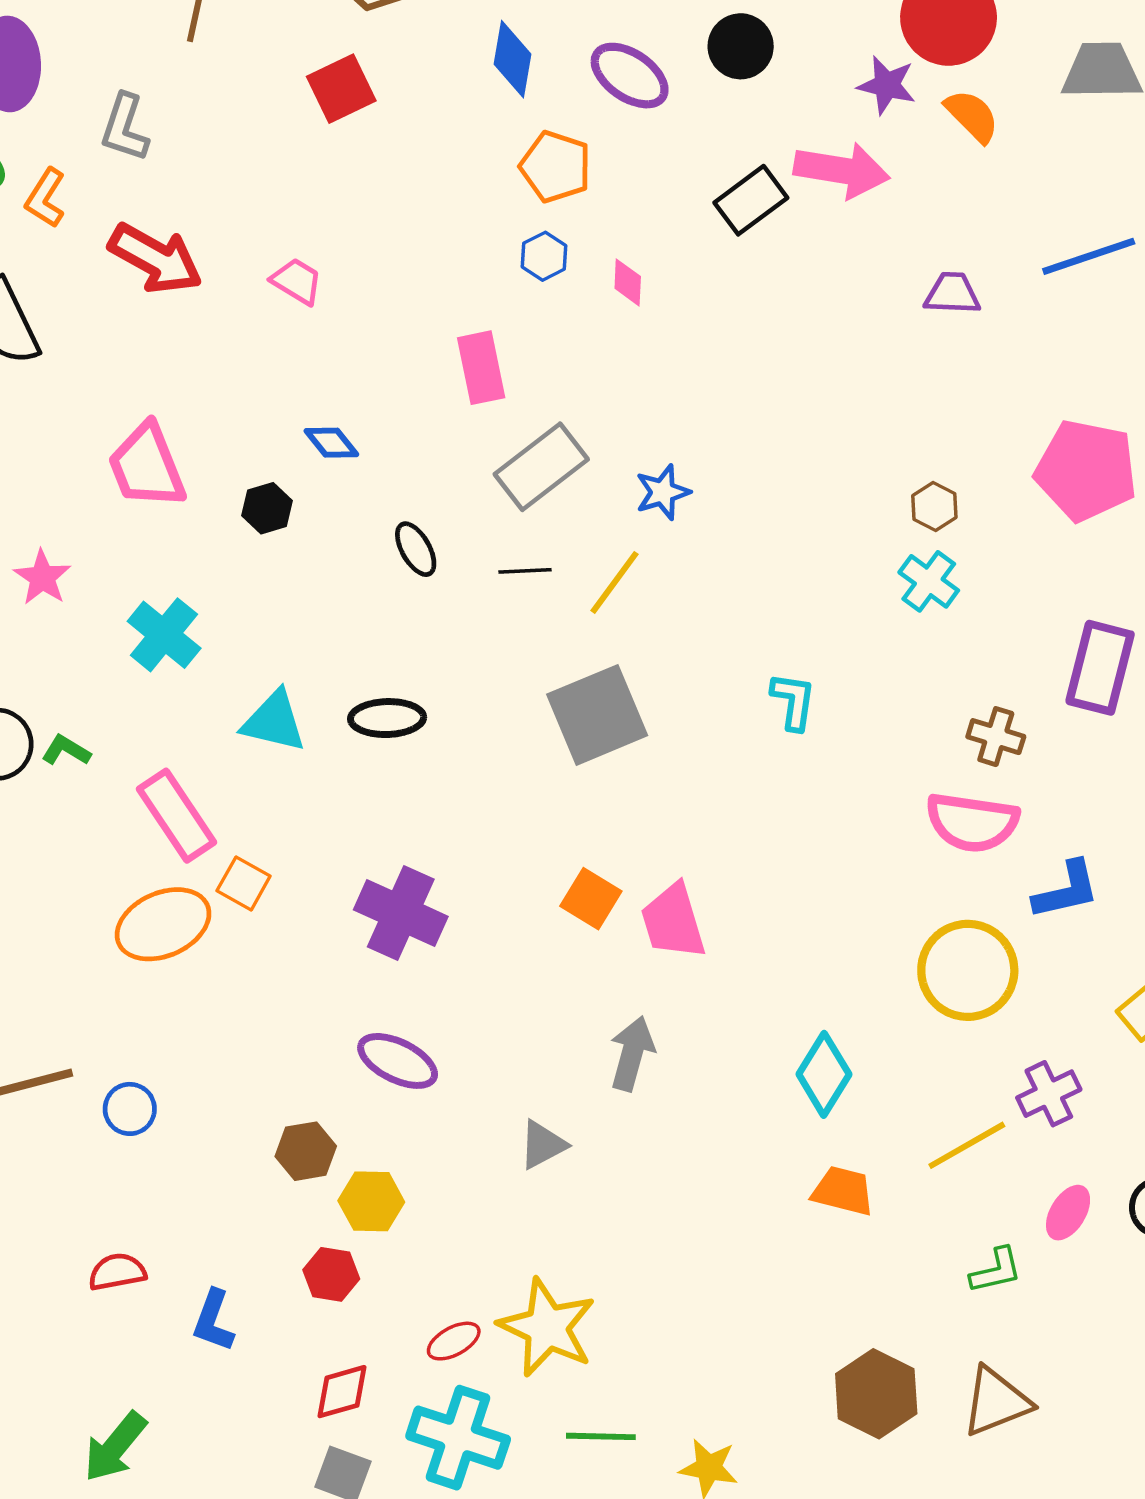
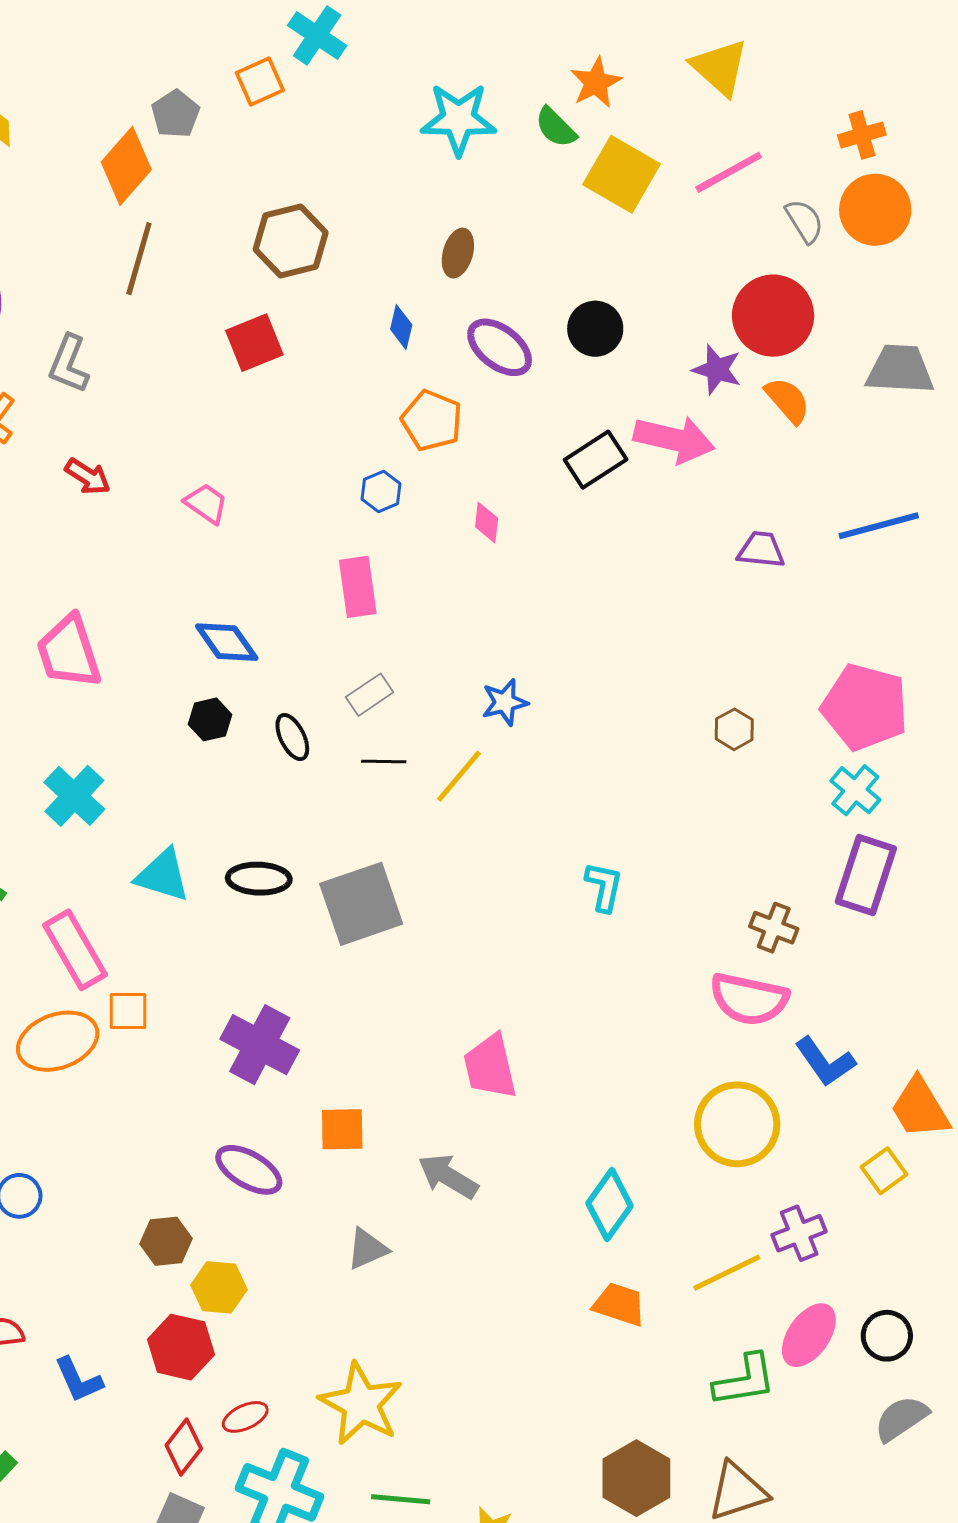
blue diamond: (512, 59) -> (401, 327), size x0.7
blue hexagon: (544, 256) -> (381, 491), moved
red arrow: (156, 259) -> (88, 477), size x0.6
blue diamond: (331, 443) -> (227, 642), size x1.4
gray rectangle: (541, 467) -> (370, 695), moved, size x0.6
black hexagon: (267, 508) -> (210, 719), moved
cyan cross: (929, 581) -> (855, 790), moved
gray square: (597, 715) -> (361, 904), moved
orange square: (244, 883) -> (128, 1011), turned -33
blue L-shape: (1066, 890) -> (825, 1062), turned 64
orange square: (591, 899) -> (342, 1129), moved, turned -36
gray arrow: (632, 1053) -> (448, 1176), turned -78
pink ellipse: (1068, 1213) -> (809, 1335), size x1.4
green L-shape: (996, 1270) -> (745, 1380), size x1.4
red hexagon: (331, 1274) -> (181, 1347), size x1.4
blue L-shape: (213, 1321) -> (79, 1380), turned -48
red ellipse: (454, 1341) -> (245, 1417), moved
red diamond: (342, 1392) -> (184, 1447), turned -40

